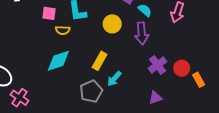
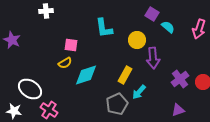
pink square: (49, 13) -> (71, 45), moved
yellow semicircle: (63, 30) -> (65, 63), moved, turned -32
purple arrow: (142, 33) -> (153, 58), moved

